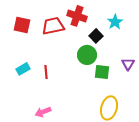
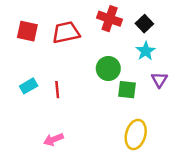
red cross: (77, 16) -> (110, 19), moved
cyan star: (115, 22) -> (146, 51), moved
black square: (96, 36) -> (144, 24), moved

